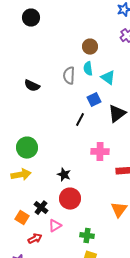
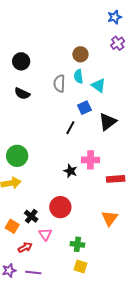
black circle: (31, 18) -> (21, 61), moved
black star: (64, 175) -> (70, 171), moved
pink triangle: (55, 226) -> (45, 234), turned -32

